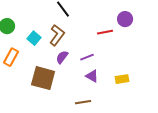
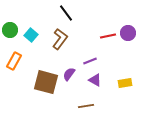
purple circle: (125, 19) -> (128, 33), moved
cyan square: (34, 38) -> (31, 35), moved
purple semicircle: (62, 57) -> (69, 74), moved

